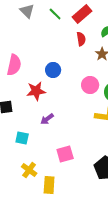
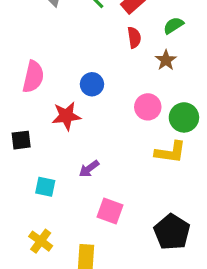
purple arrow: (47, 119) -> (89, 169), moved
pink square: (65, 154) -> (110, 211), turned 36
yellow cross: (29, 170) -> (41, 241), moved

